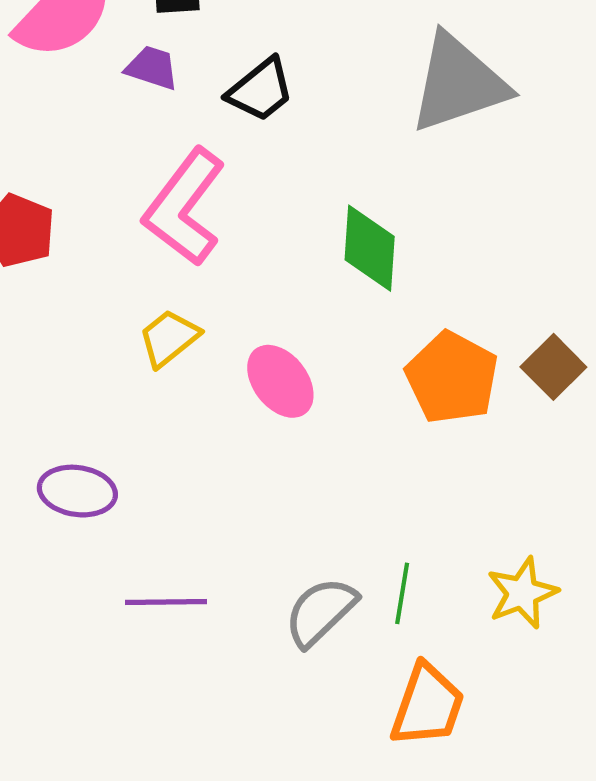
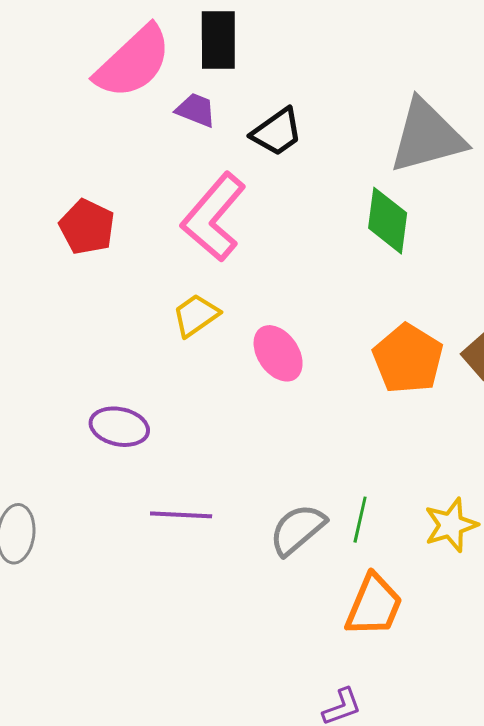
green diamond: (370, 248) -> (388, 221), moved

